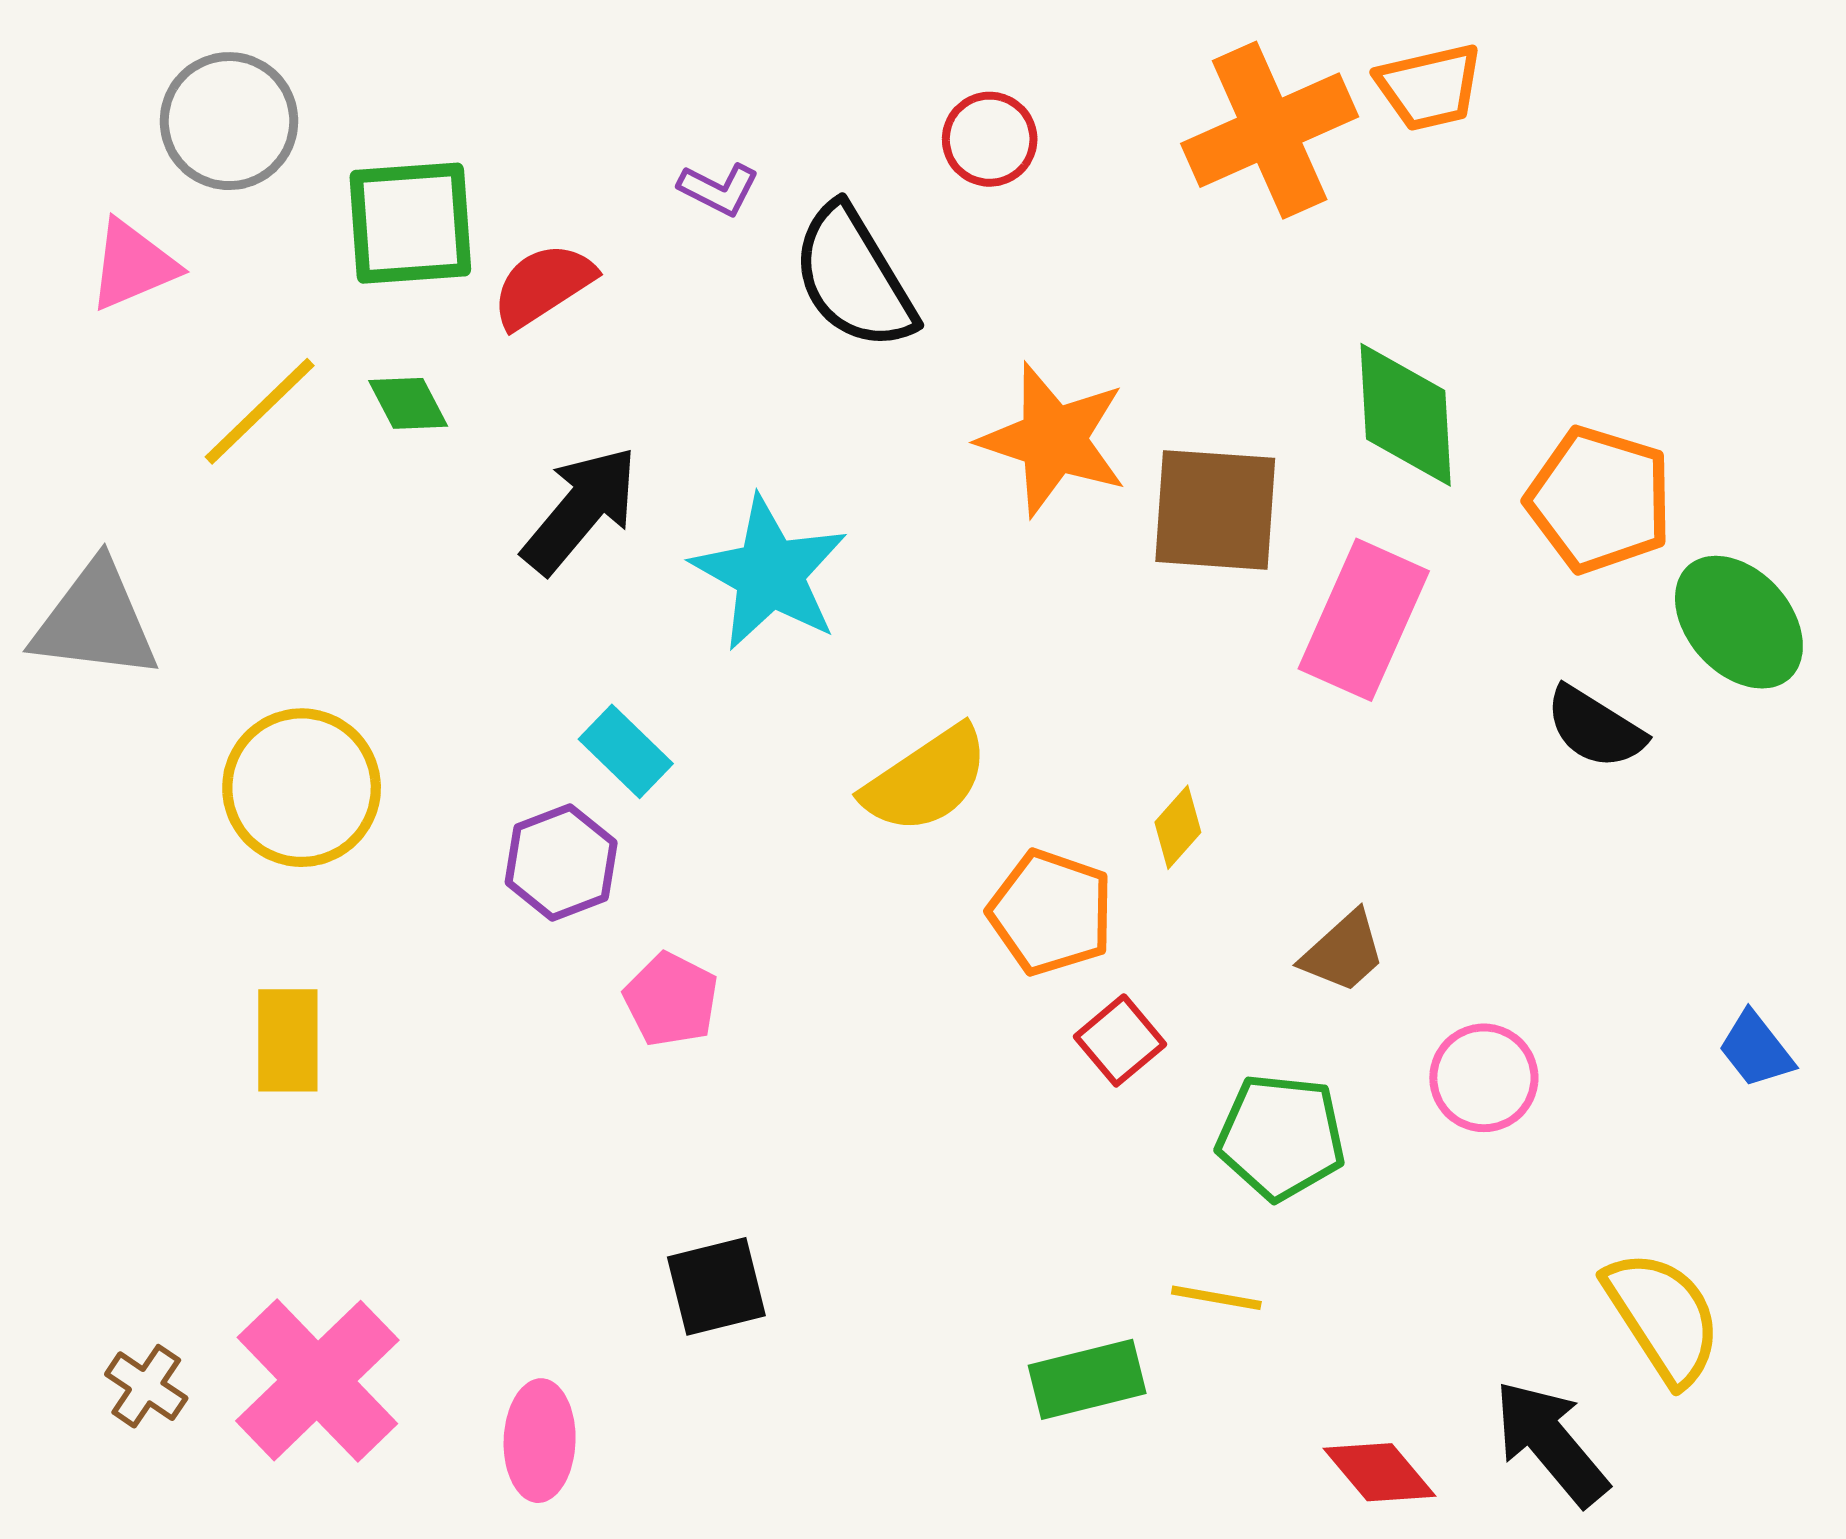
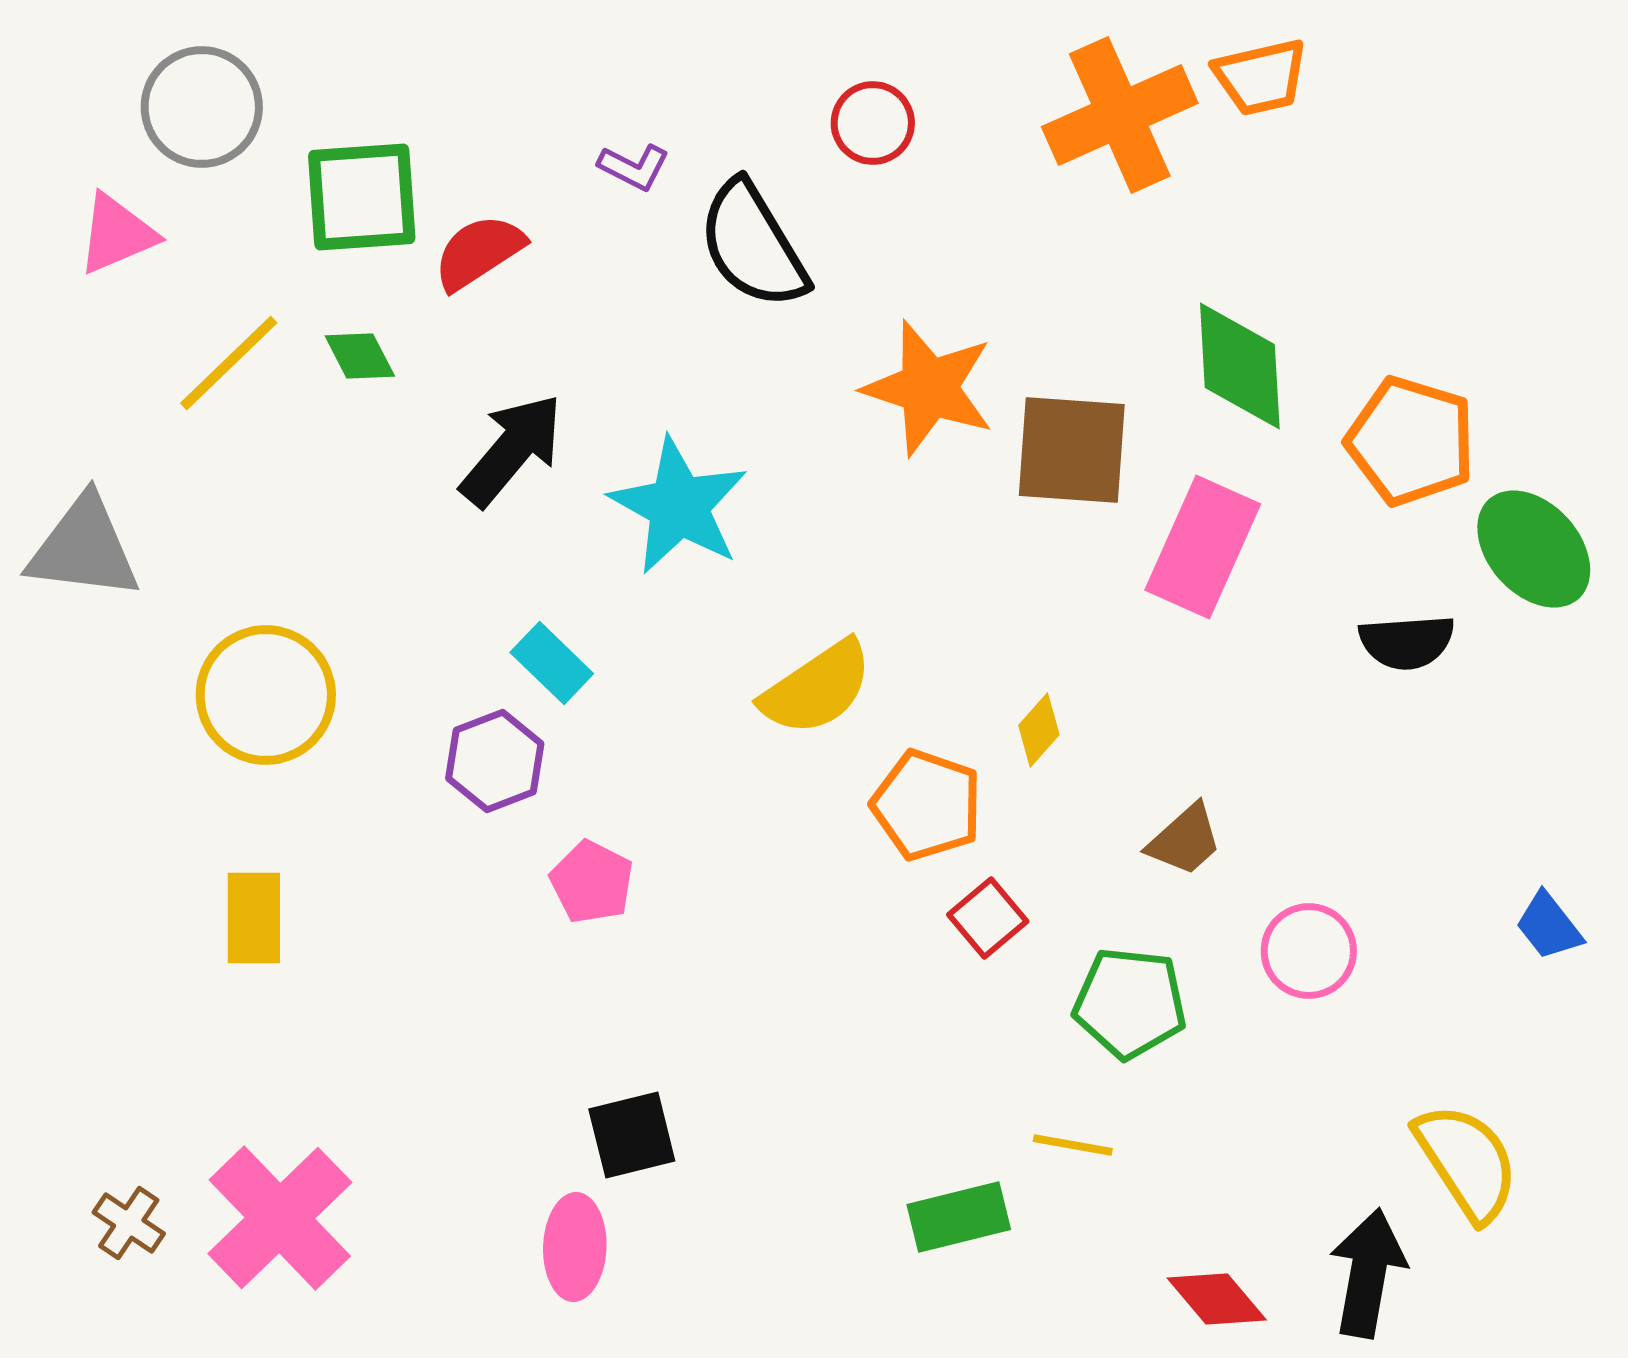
black semicircle: (1595, 728) -> (1407, 642), turned -36
pink ellipse: (540, 1441) -> (575, 1247), moved
black arrow: (1551, 1443) -> (1368, 1273), turned 50

